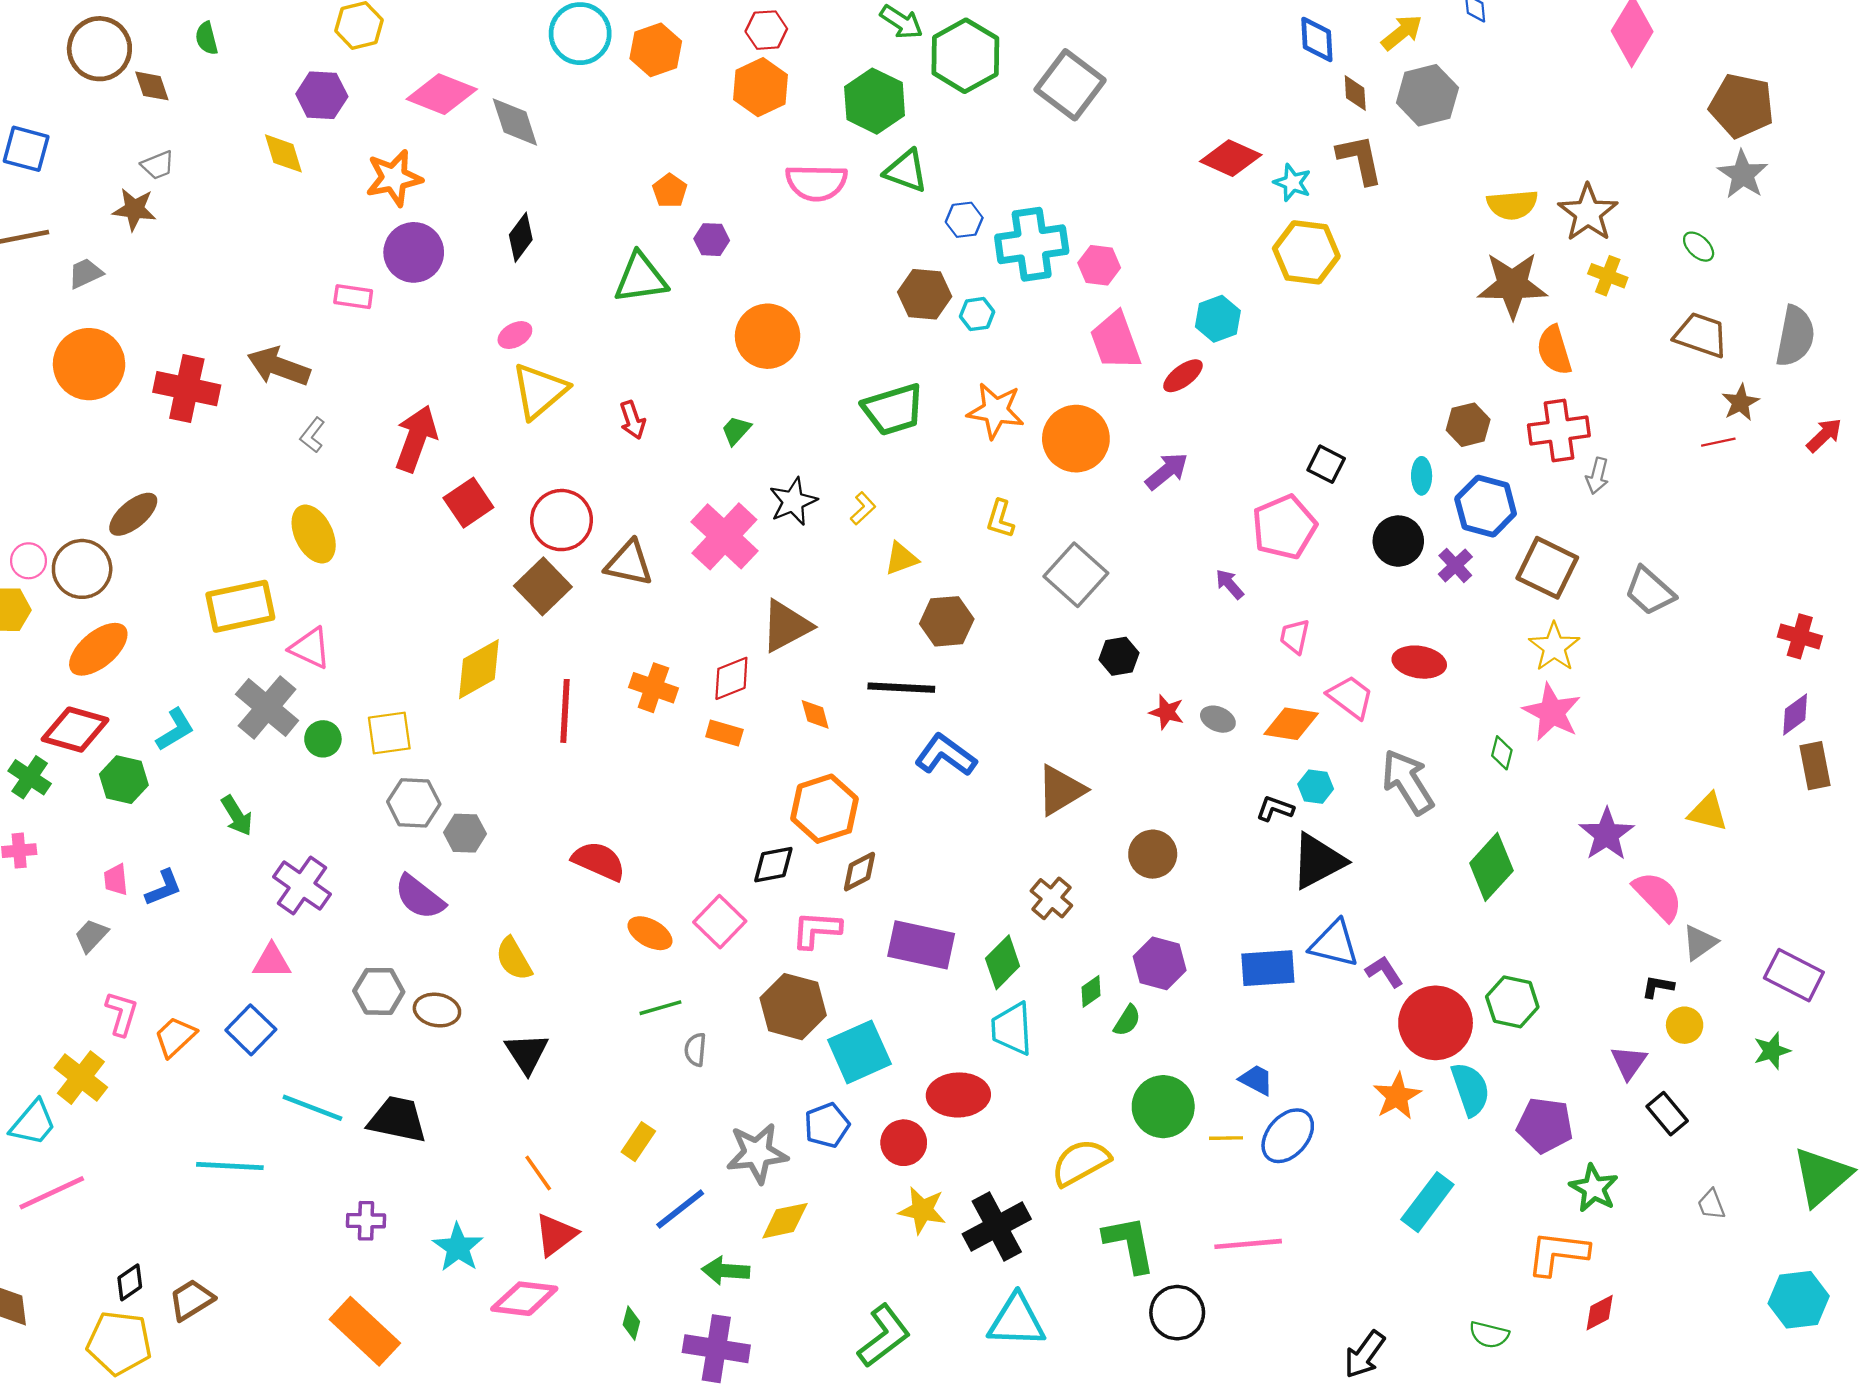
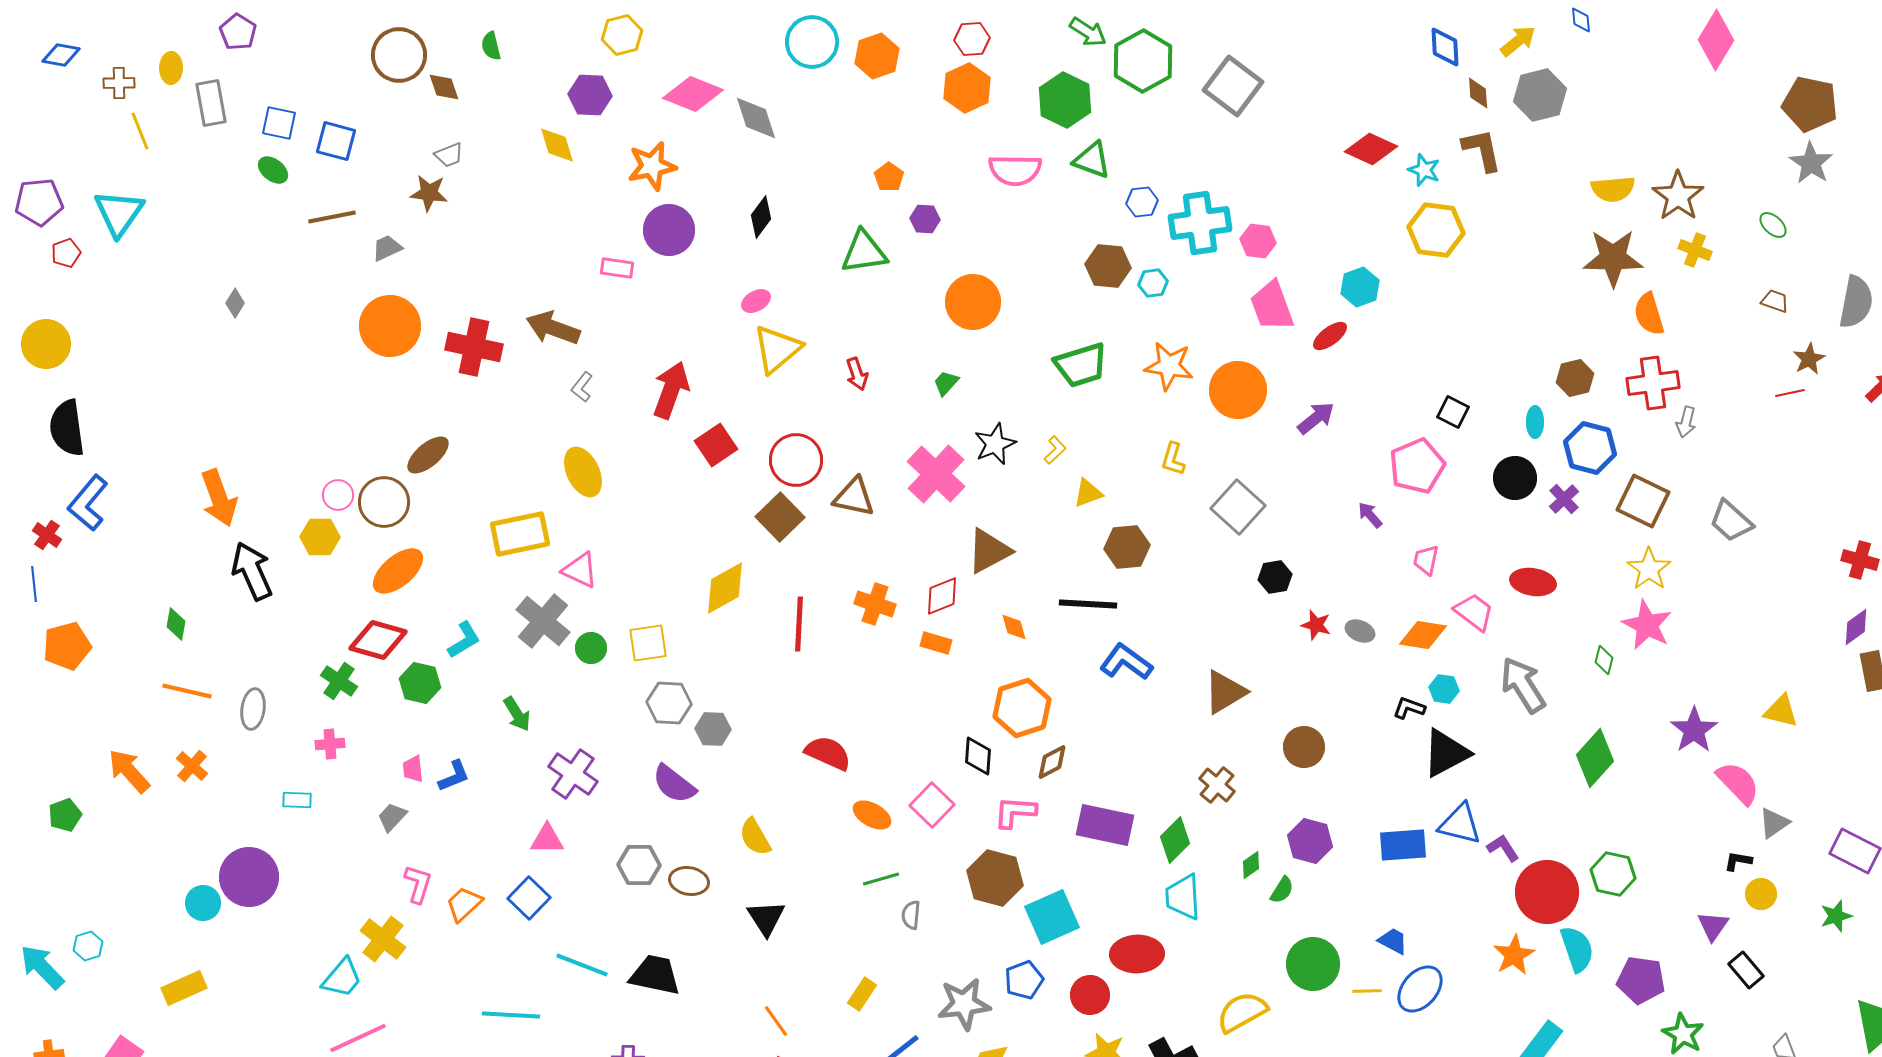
brown trapezoid: (1701, 335) -> (1775, 301), size x0.6
black diamond: (773, 865) -> (978, 756), turned -75

